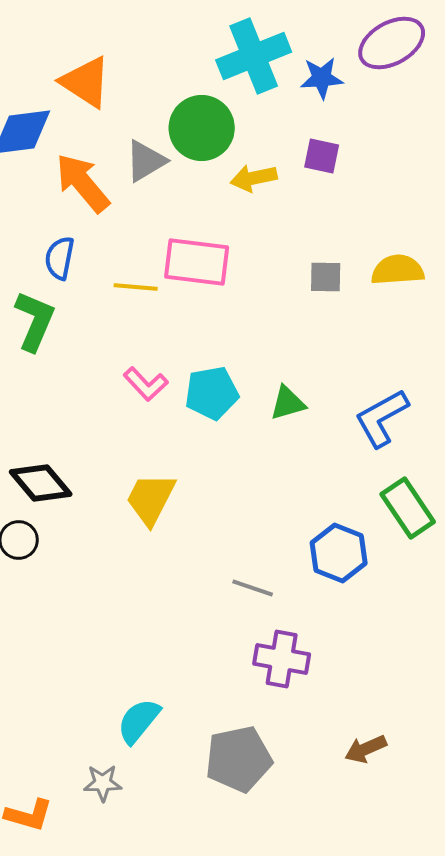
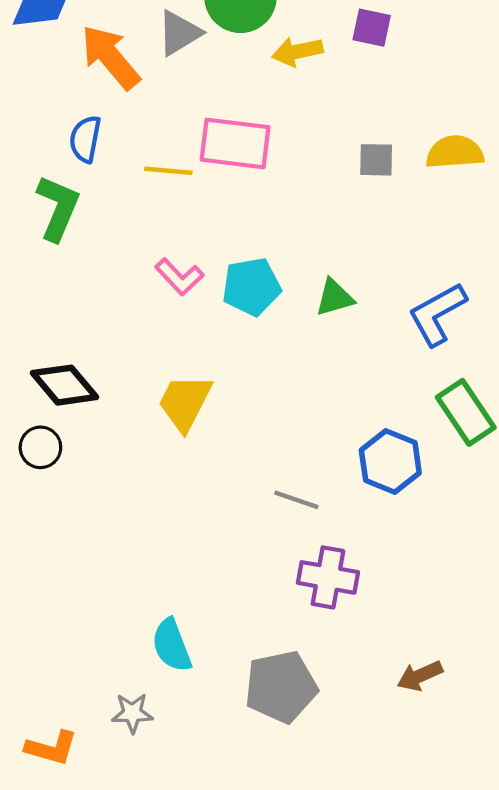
cyan semicircle: (139, 721) -> (172, 645), turned -60

